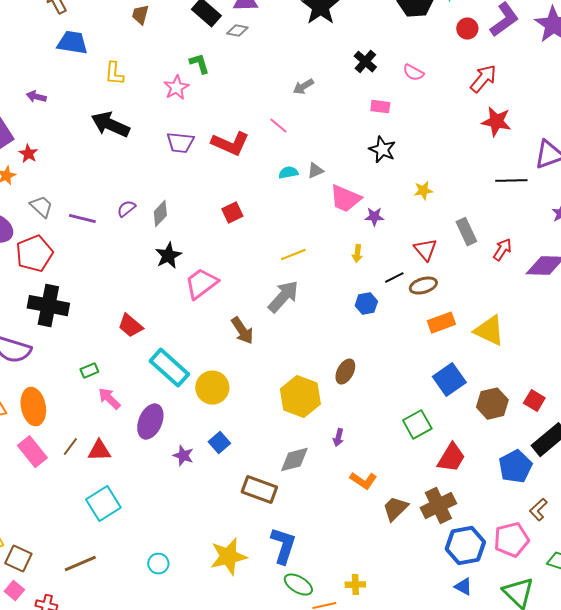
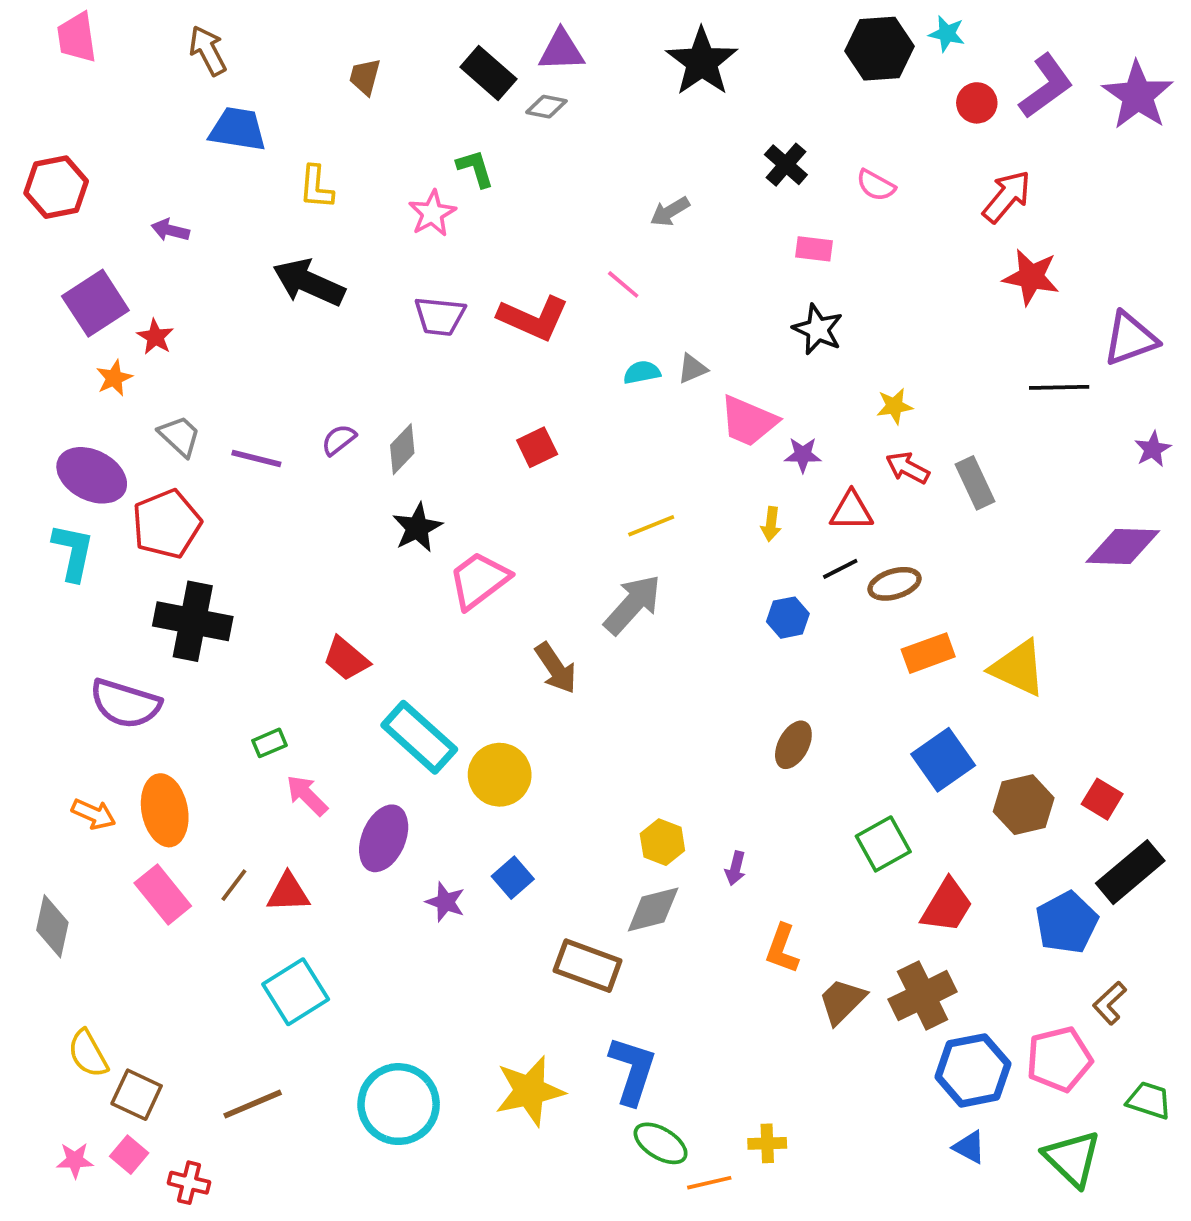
red triangle: (425, 250) -> (851, 511), moved, turned -50
red arrow: (502, 250) -> (908, 468), moved, turned -95
brown ellipse: (345, 372) -> (793, 745), moved
yellow hexagon: (300, 397) -> (662, 842), moved, size x0.6
orange L-shape: (363, 481) -> (782, 949), turned 76
cyan circle: (158, 564) -> (399, 1104), size x2.0

